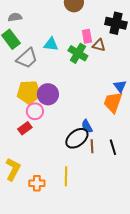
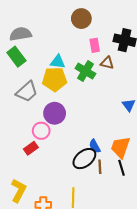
gray semicircle: (15, 17) -> (21, 34), size x1.5
pink rectangle: (87, 36) -> (95, 45), moved
gray trapezoid: (27, 58) -> (27, 92), moved
yellow pentagon: (29, 92) -> (55, 79), moved
orange trapezoid: (113, 102) -> (120, 147), moved

